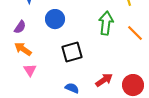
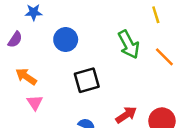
green arrow: (106, 23) -> (129, 44), turned 145
purple semicircle: (20, 27) -> (15, 40), moved

